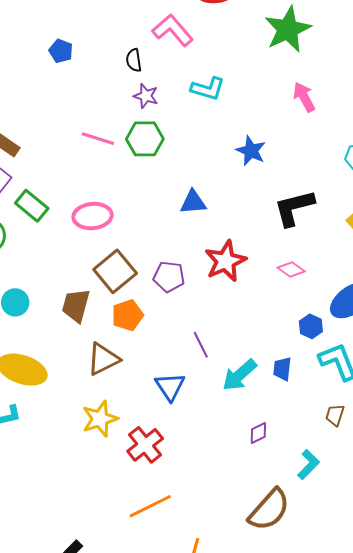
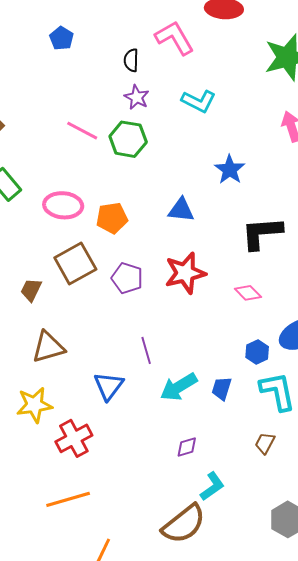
blue triangle: (193, 202) -> (181, 210), moved
brown trapezoid: (76, 306) -> (31, 290), size x0.7
orange pentagon: (127, 315) -> (112, 218), moved
cyan L-shape: (308, 464) -> (212, 486), moved

